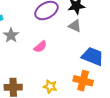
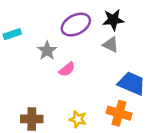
gray star: (11, 35) -> (47, 51), moved

